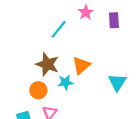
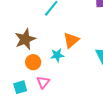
brown star: (47, 64) -> (25, 39), moved, turned 30

